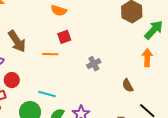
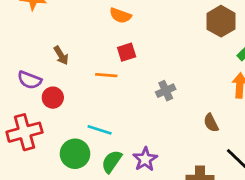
brown arrow: (17, 41) -> (61, 55), size x0.6
red circle: (12, 80) -> (53, 98), moved

